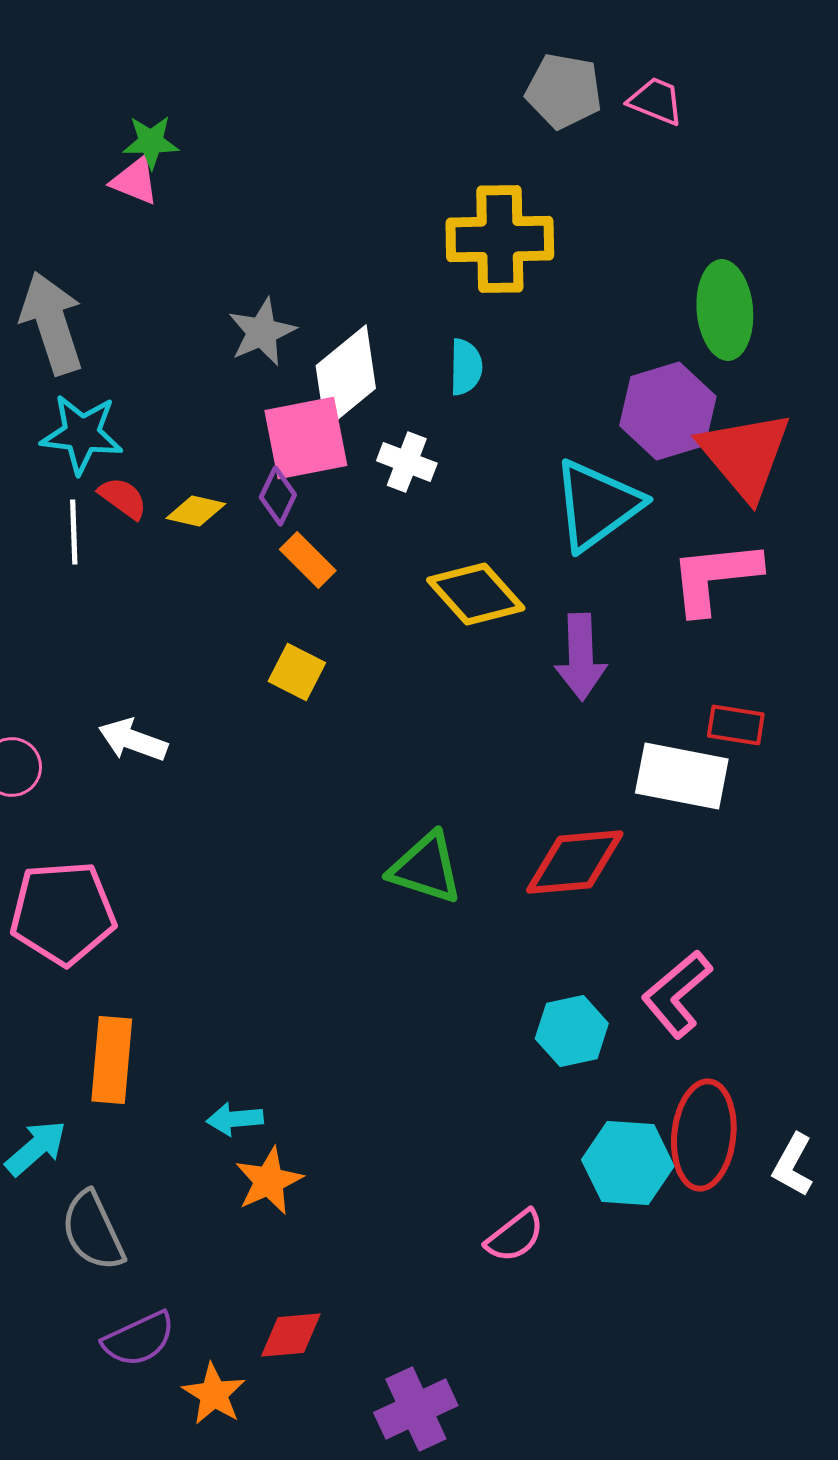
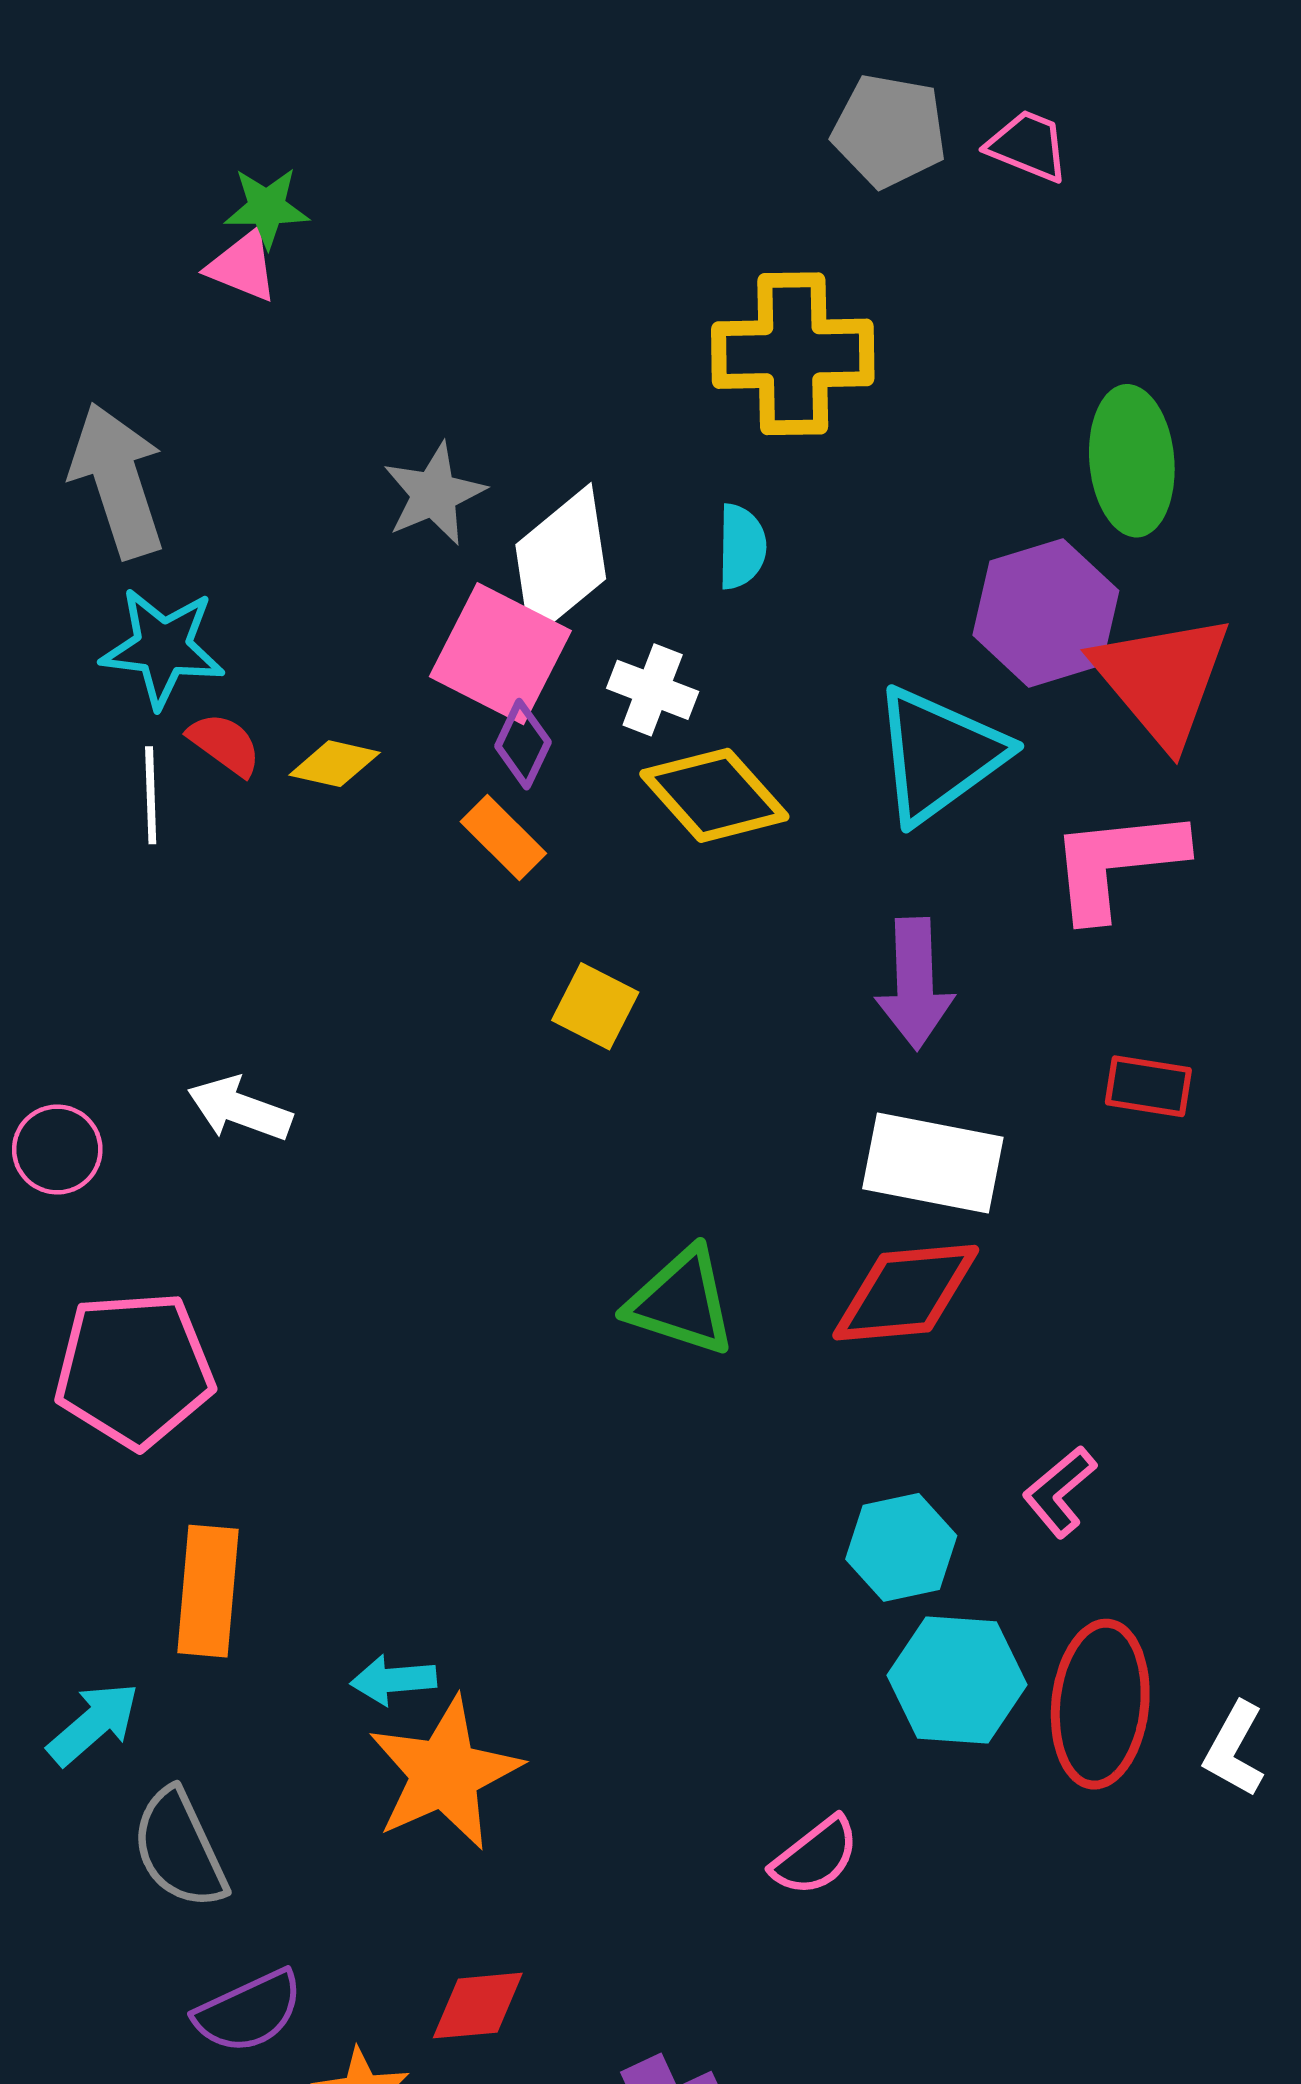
pink square: (306, 438) -> (500, 654), turned 38
purple diamond: (278, 496) -> (523, 744), moved
yellow diamond: (476, 594) -> (714, 795), moved
yellow square: (297, 672) -> (595, 1006), moved
white rectangle: (682, 776) -> (933, 1163), moved
pink L-shape: (677, 994) -> (1059, 1492), size x0.7
cyan hexagon: (628, 1163) -> (957, 1680), moved
orange star: (269, 1181) -> (445, 1773), size x1.5

